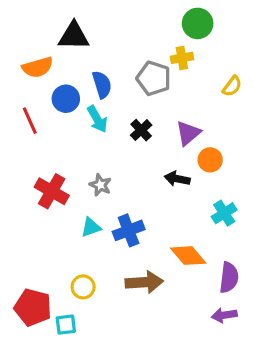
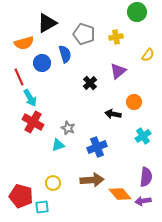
green circle: (198, 23) -> (137, 12), moved
black triangle: (74, 36) -> (47, 23), turned -30
gray pentagon: (154, 78) -> (84, 34), moved
cyan arrow: (97, 119) -> (30, 98), moved
purple triangle: (188, 133) -> (118, 71), moved
gray star: (100, 185) -> (68, 128), moved
blue cross: (129, 230) -> (97, 147), moved
orange diamond: (188, 256) -> (120, 194), moved

